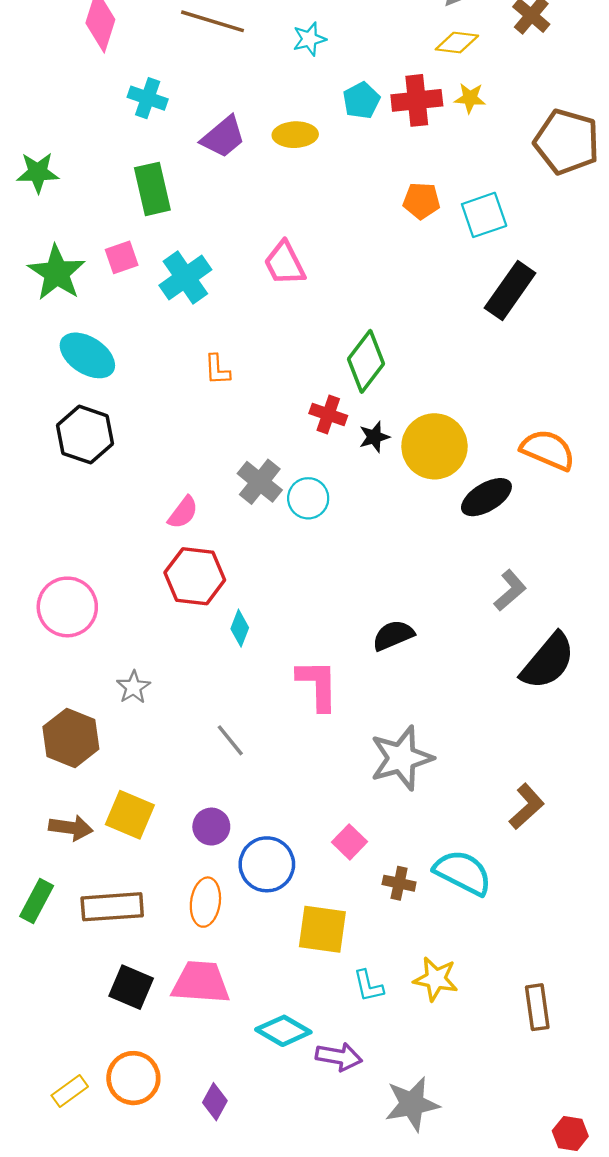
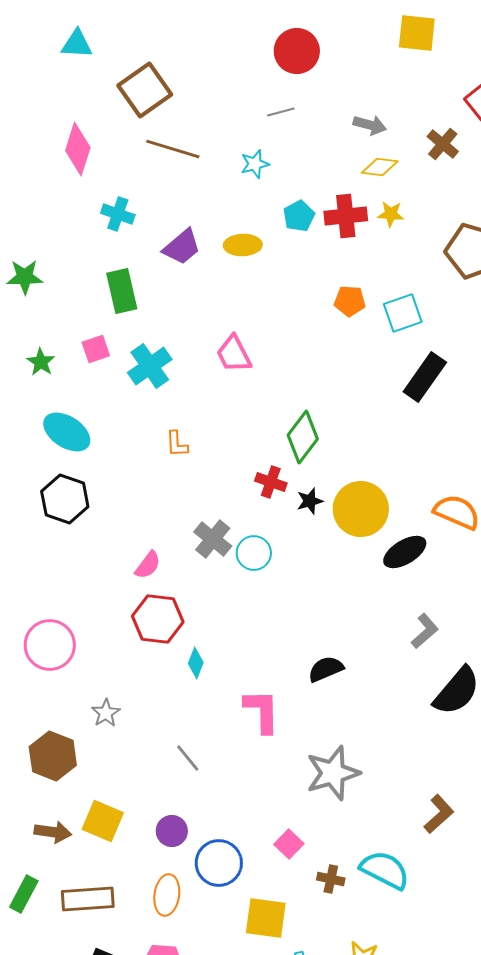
green star: (57, 273) -> (41, 362), size x0.6

